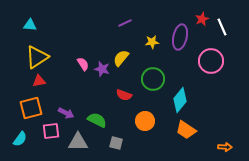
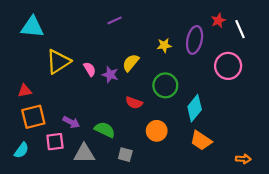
purple line: (125, 23) -> (114, 20), moved
cyan triangle: (30, 25) -> (32, 27), size x1.6
yellow triangle: (37, 57) -> (58, 62), moved
red triangle: (39, 81) -> (25, 91), moved

